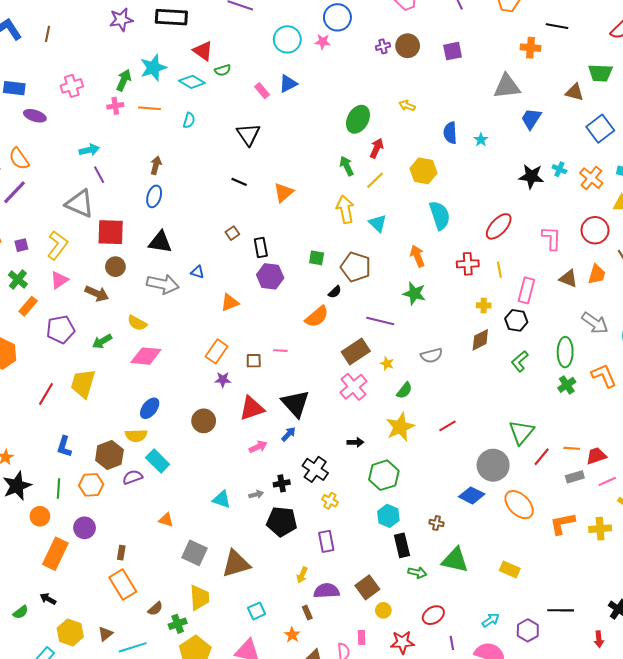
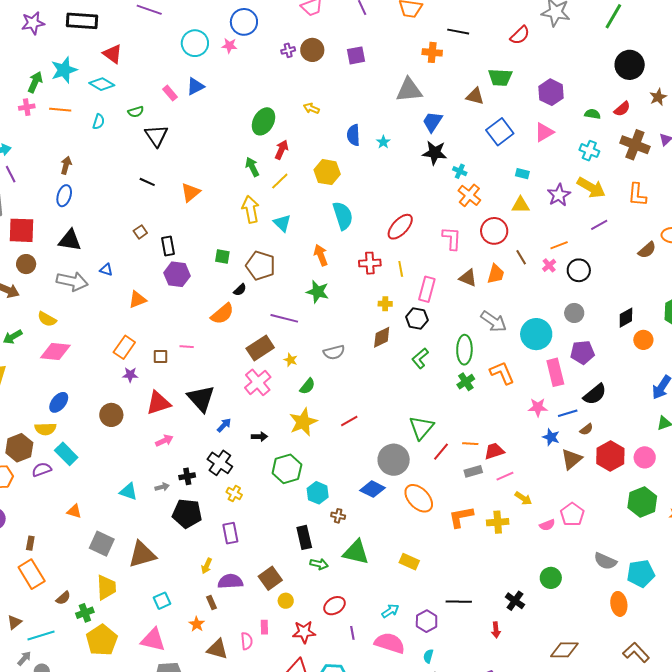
green semicircle: (223, 70) -> (136, 112), moved
black star: (531, 176) -> (435, 153), moved
orange cross: (591, 178) -> (469, 195), moved
blue arrow: (289, 434) -> (224, 425), moved
cyan hexagon: (388, 516) -> (318, 493), moved

